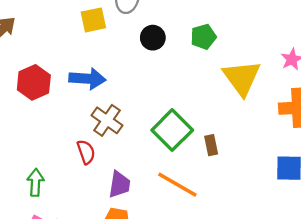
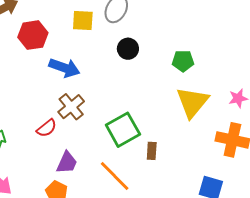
green pentagon: (203, 37) -> (183, 61), moved
red hexagon: (34, 82) -> (33, 35), moved
red semicircle: (86, 152) -> (47, 128), turned 55

